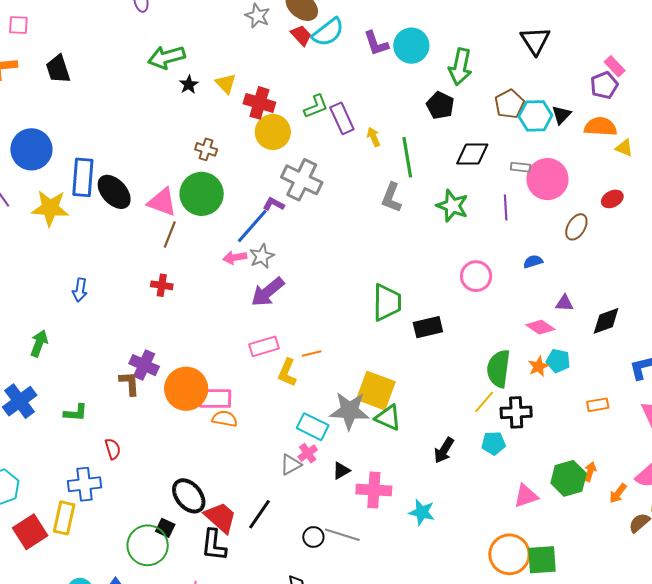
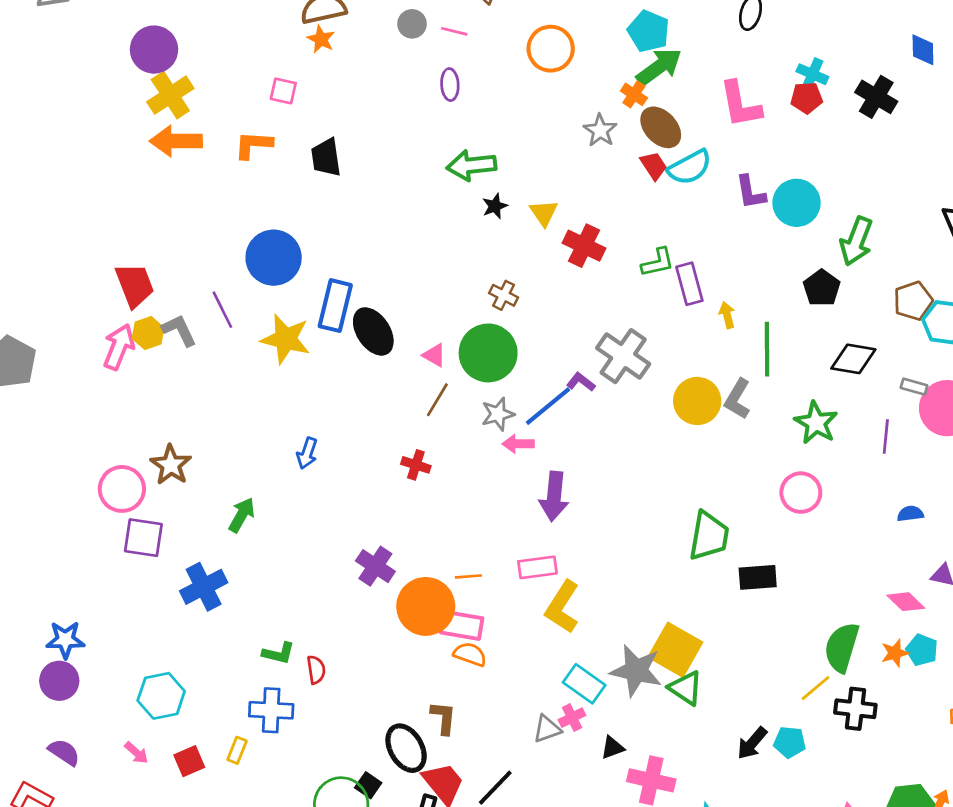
yellow circle: (273, 132) -> (697, 401), moved
pink triangle: (162, 202) -> (434, 355), size x0.6
gray star: (262, 256) -> (498, 414), moved
pink circle: (476, 276) -> (801, 493), moved
purple arrow: (268, 292) -> (554, 496), turned -54
orange line: (312, 354) -> (468, 576), moved
yellow L-shape: (287, 373) -> (562, 607), size x1.4
brown L-shape: (130, 383) -> (443, 718), moved
green L-shape: (76, 413) -> (279, 653), moved
cyan pentagon: (494, 443) -> (790, 742), moved
yellow rectangle: (64, 518) -> (237, 750), size x0.6
red square: (30, 532) -> (189, 761), size x0.7

